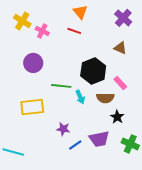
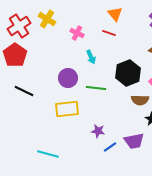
yellow cross: (22, 21) -> (47, 19), moved
purple circle: (33, 63) -> (68, 78), moved
cyan arrow: (80, 97) -> (91, 57), moved

